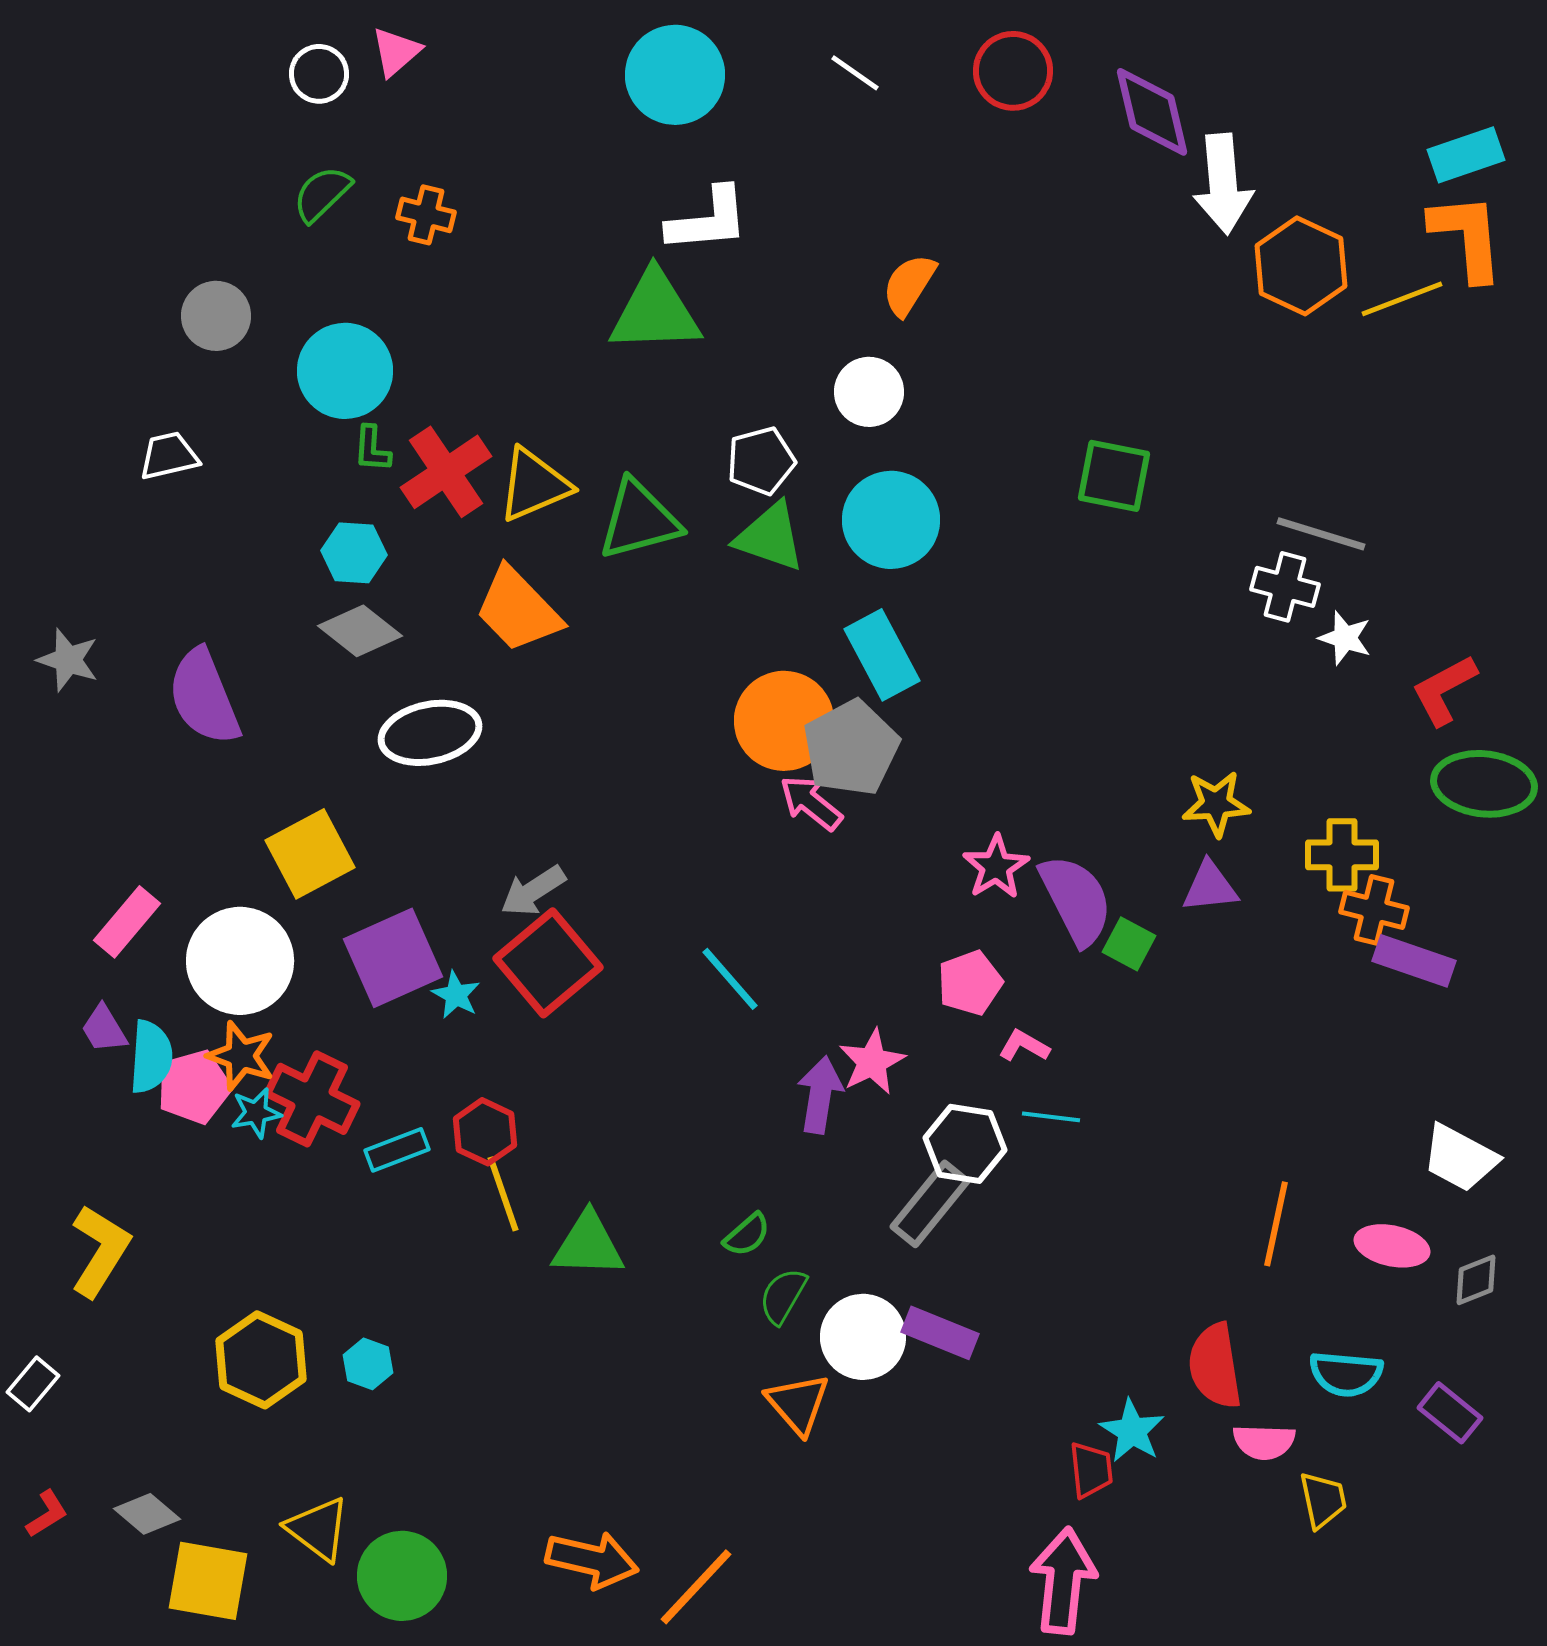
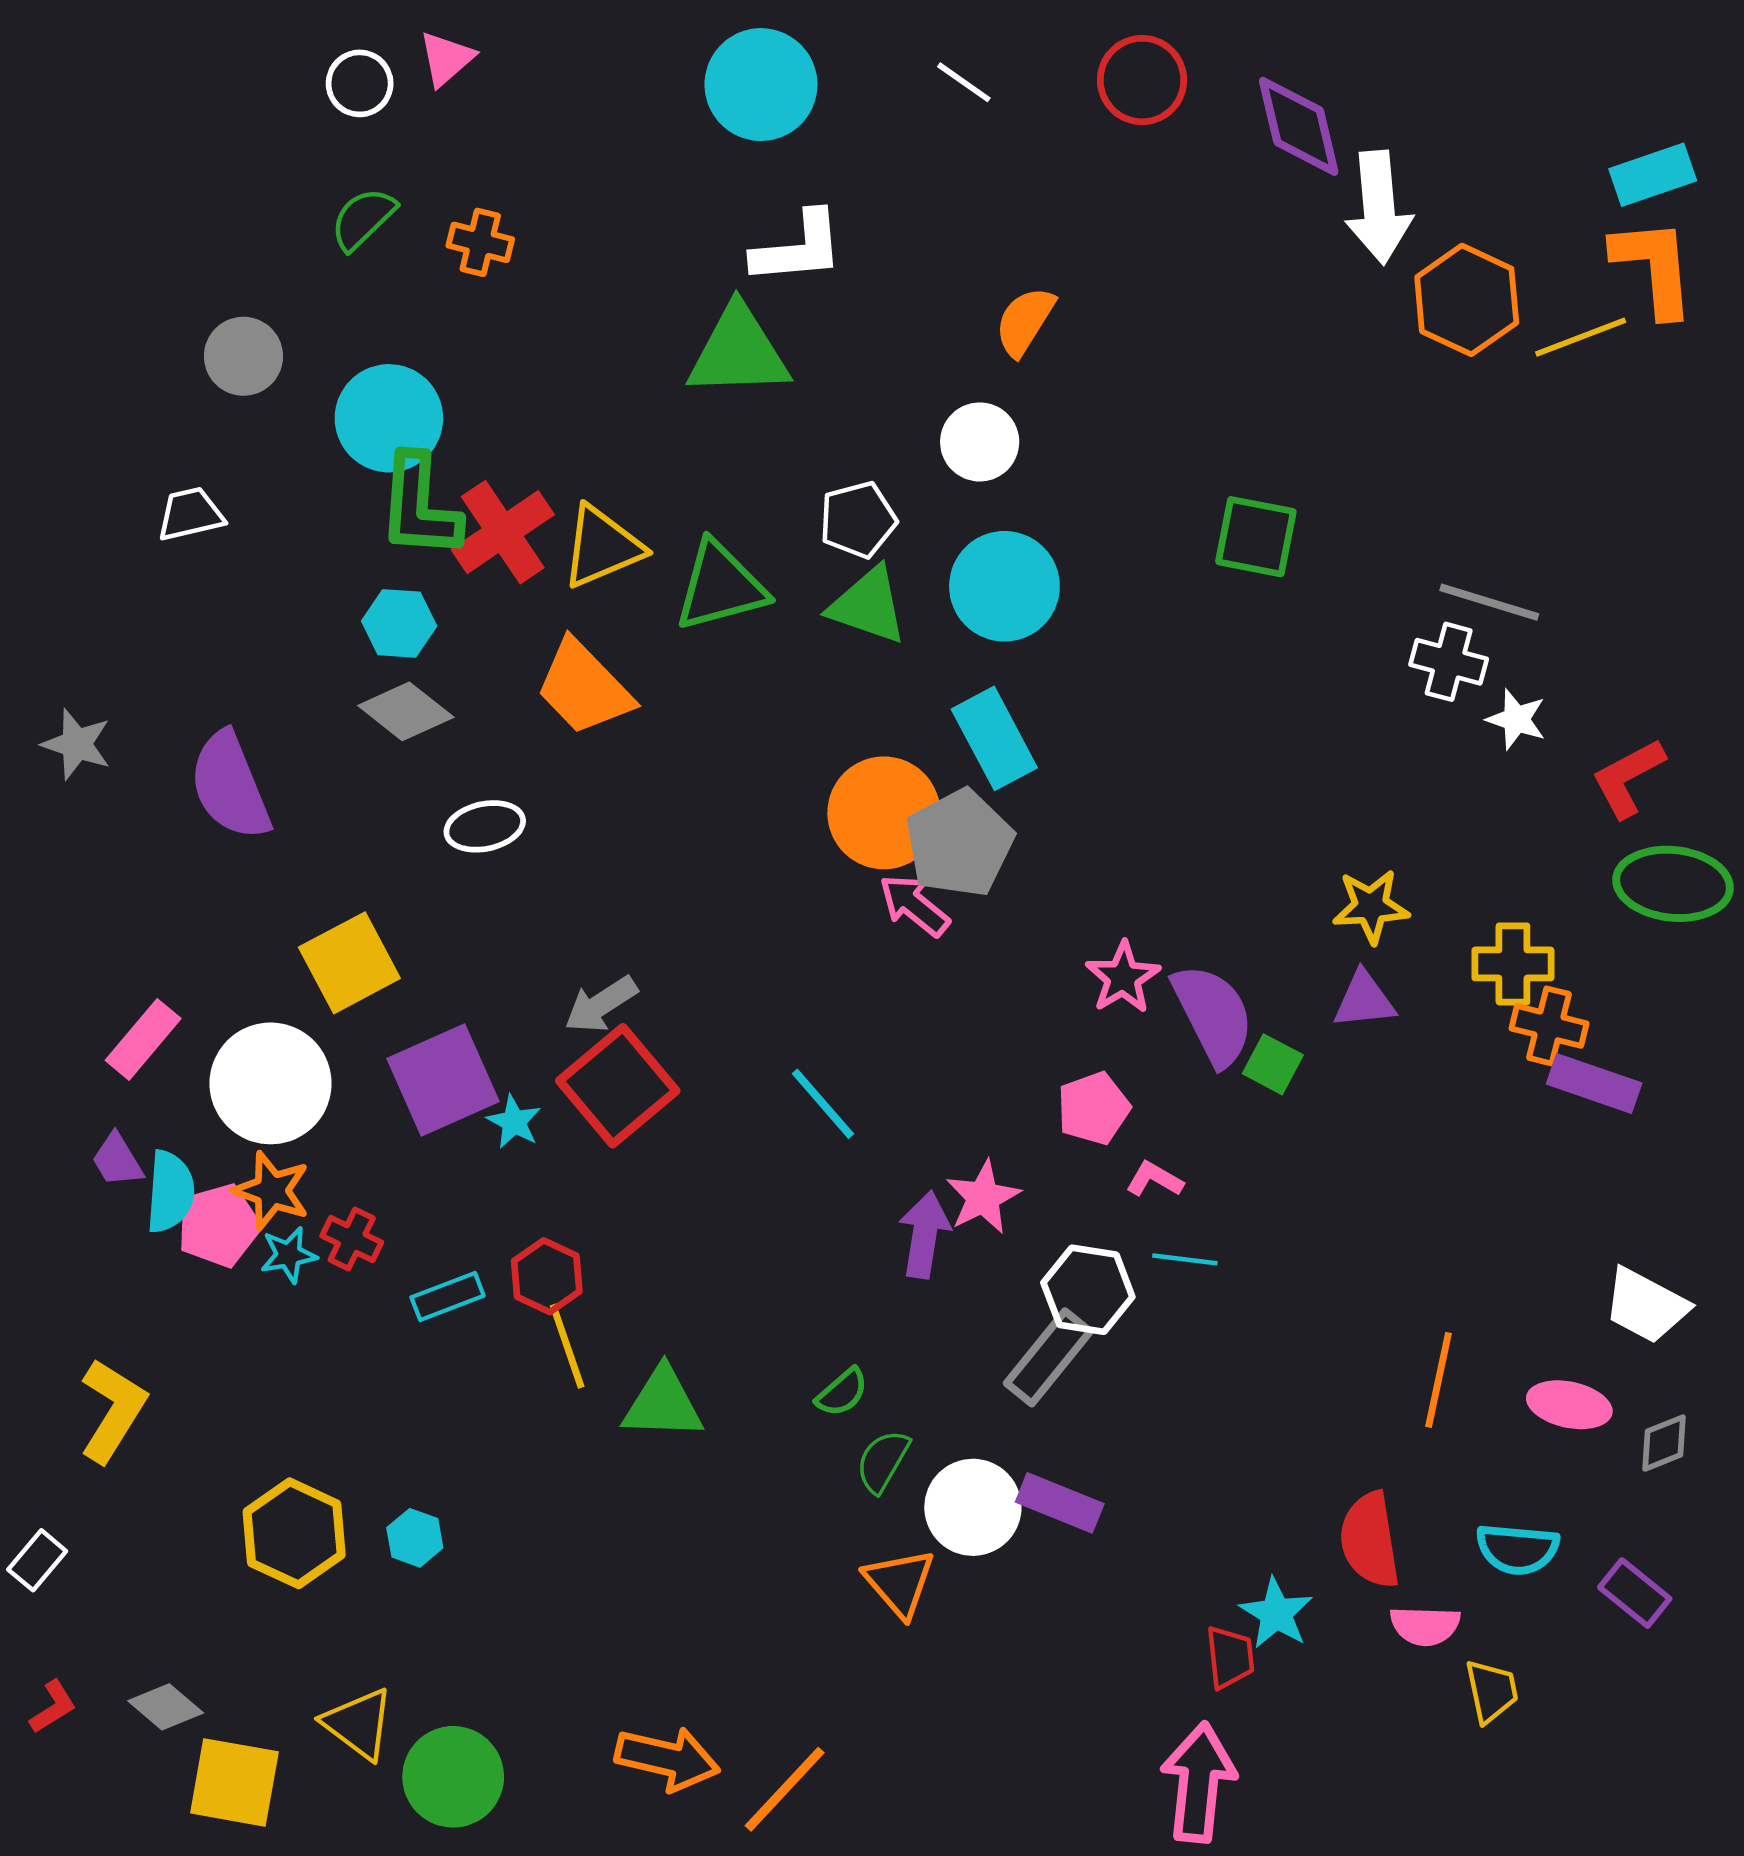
green L-shape: (372, 449) -> (419, 506), size x2.0
white ellipse: (430, 733) -> (485, 826), size x0.7
red cross: (312, 1099) -> (352, 1239), size x0.6

